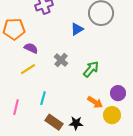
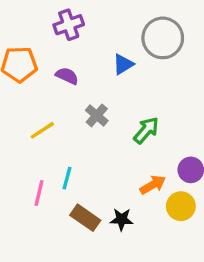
purple semicircle: (31, 48) -> (67, 76), moved
orange arrow: (95, 102) -> (153, 185), turned -63
pink line: (16, 107) -> (39, 193), moved

